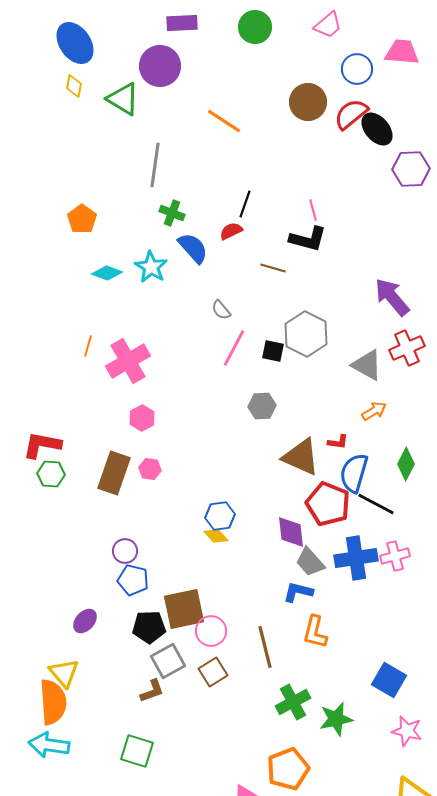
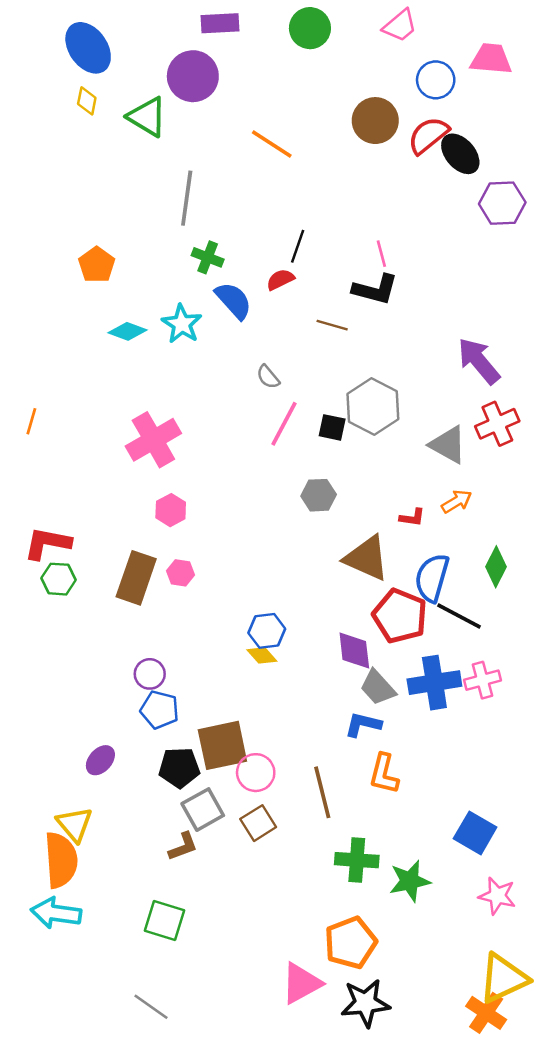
orange line: (88, 346) -> (31, 421), moved
red L-shape: (338, 442) -> (412, 517), moved
green cross: (293, 702) -> (357, 860), turned 32

